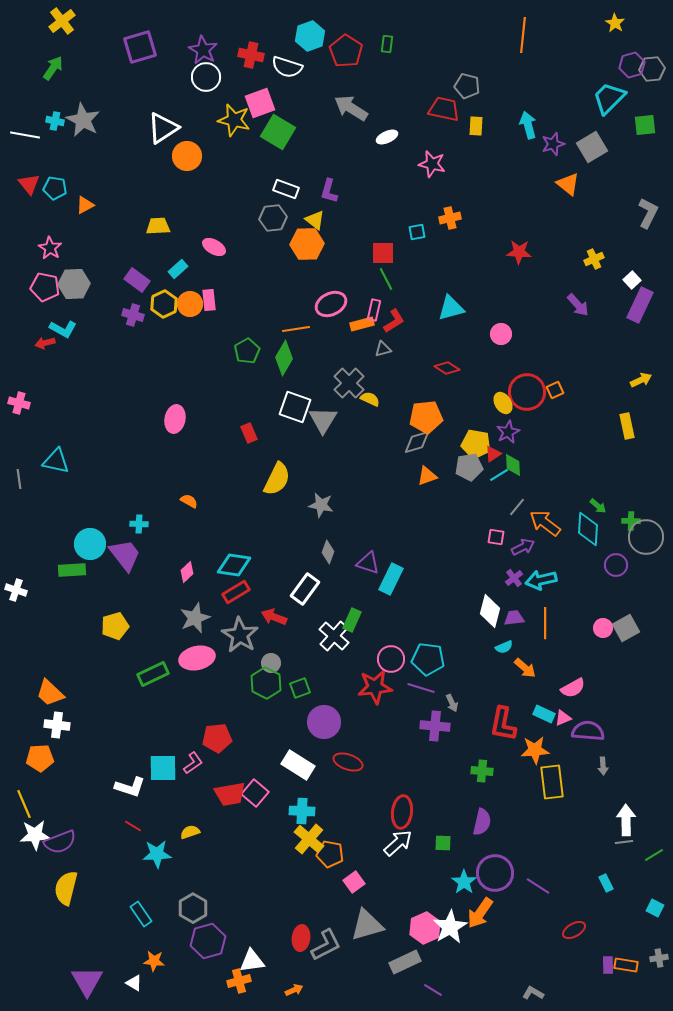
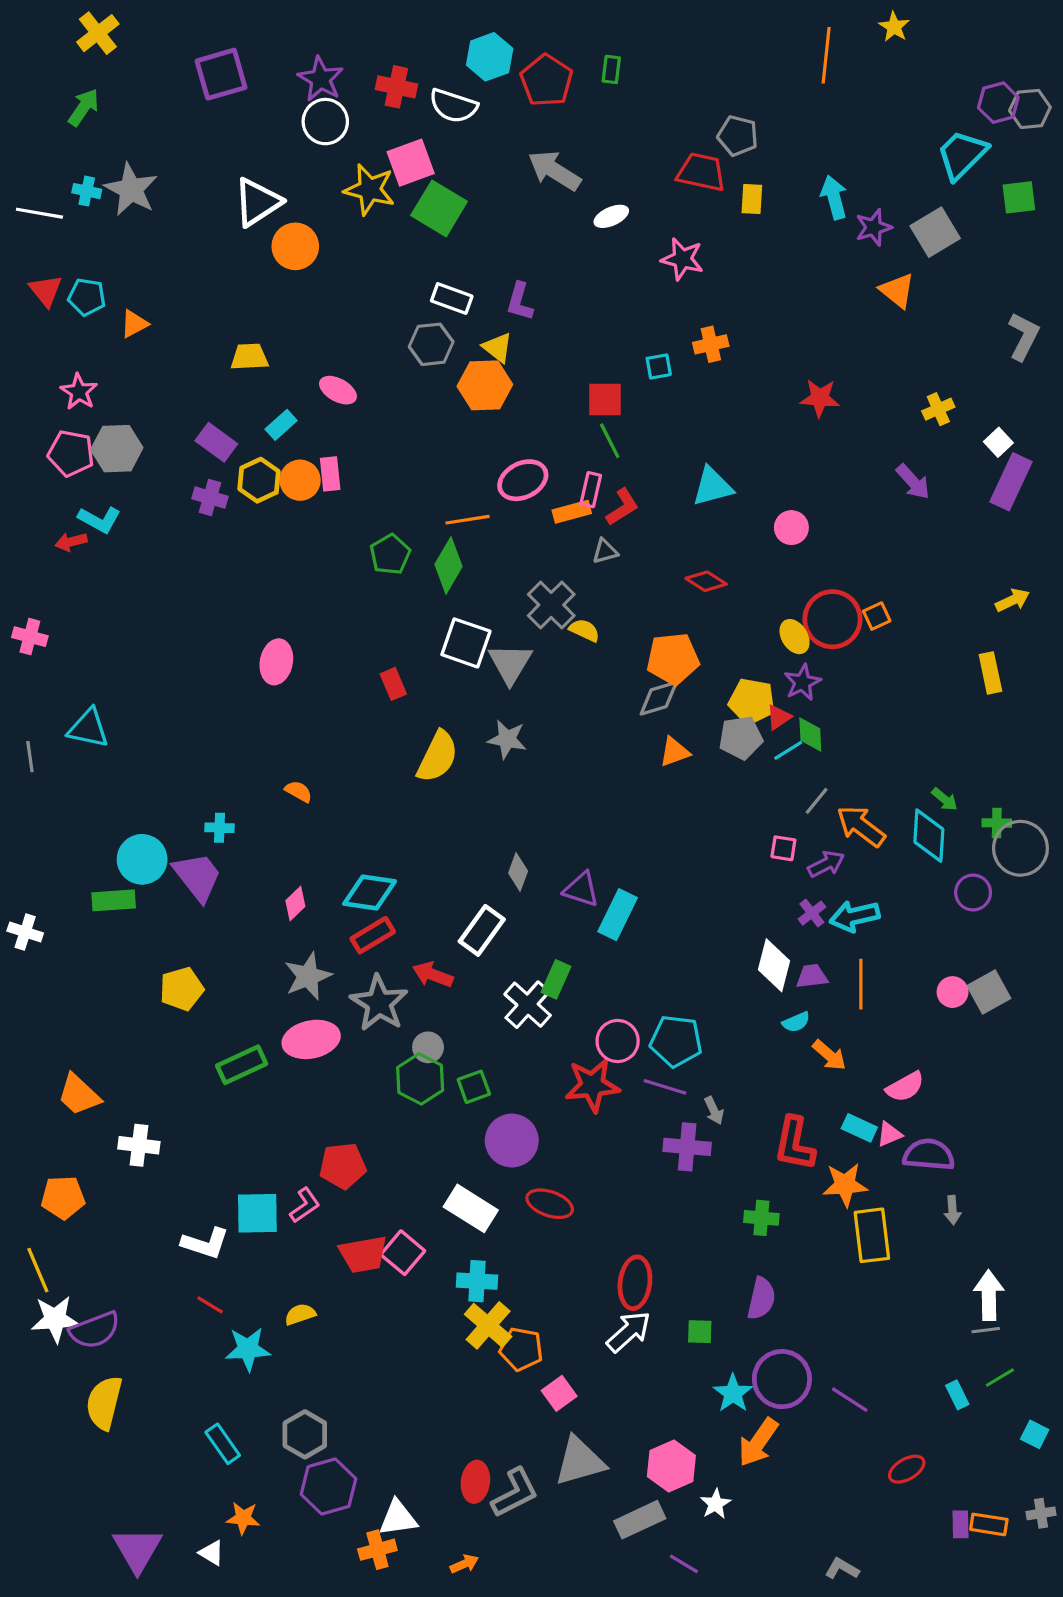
yellow star: (615, 23) -> (894, 27), moved
gray star: (321, 505) -> (507, 739), moved
white cross: (57, 725) -> (139, 1145), moved
green line: (654, 855) -> (1000, 1377), moved
white star: (450, 927) -> (716, 1504), moved, size x0.6

